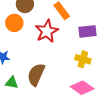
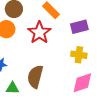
pink diamond: (82, 88) -> (82, 83), turned -45

